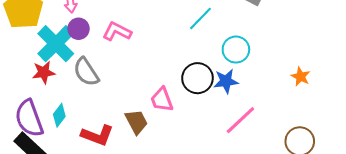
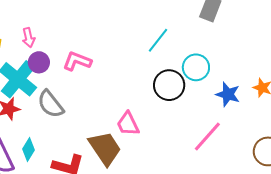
black circle: (197, 78) -> (169, 85), moved
blue star: (226, 81) -> (228, 94), moved, turned 30
brown trapezoid: (136, 122) -> (105, 148), size x1.4

